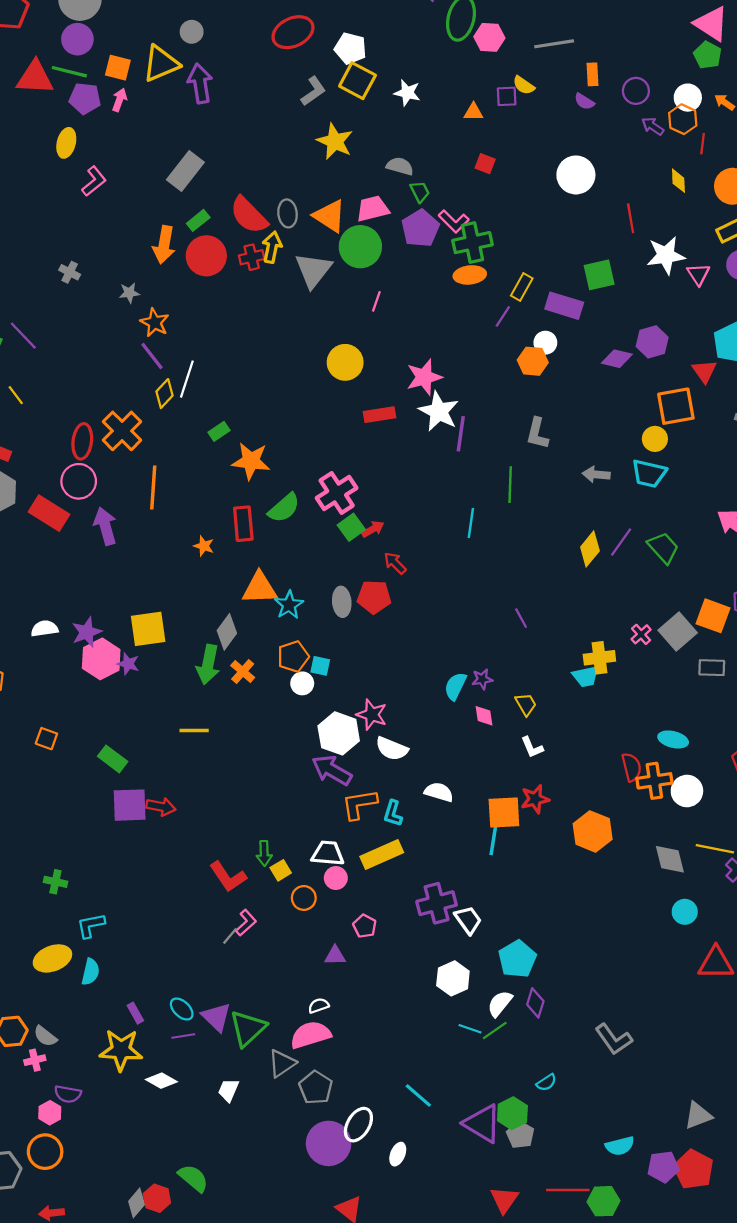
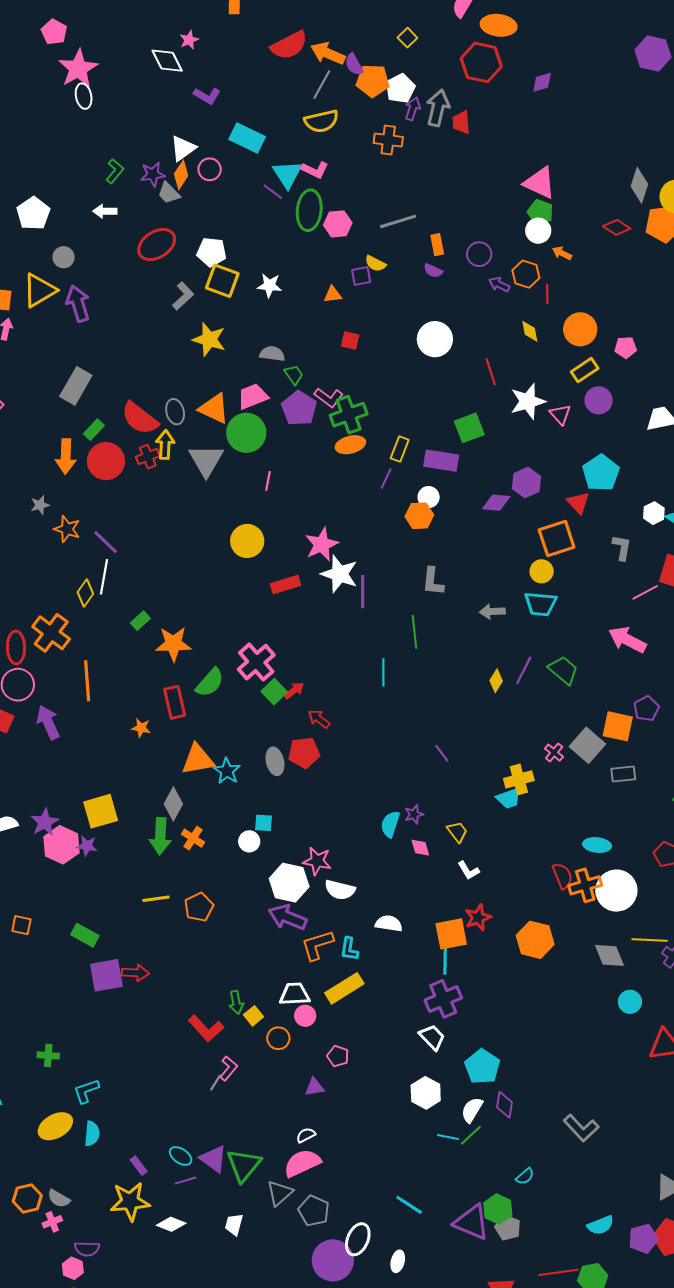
white circle: (688, 98) -> (538, 231), moved
purple line: (152, 356) -> (106, 542), moved
yellow diamond: (590, 549) -> (496, 681), size x0.7
orange pentagon: (293, 657) -> (199, 907), moved
white circle: (687, 791) -> (616, 891), size x1.4
purple cross: (437, 903) -> (443, 999), moved

